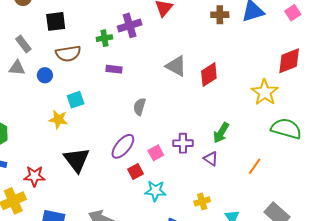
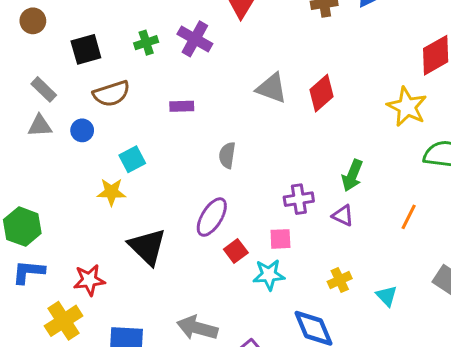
purple cross: (130, 25) -> (195, 39), turned -35
green cross: (104, 38) -> (146, 43), moved
pink square: (156, 153) -> (280, 239), moved, turned 35

